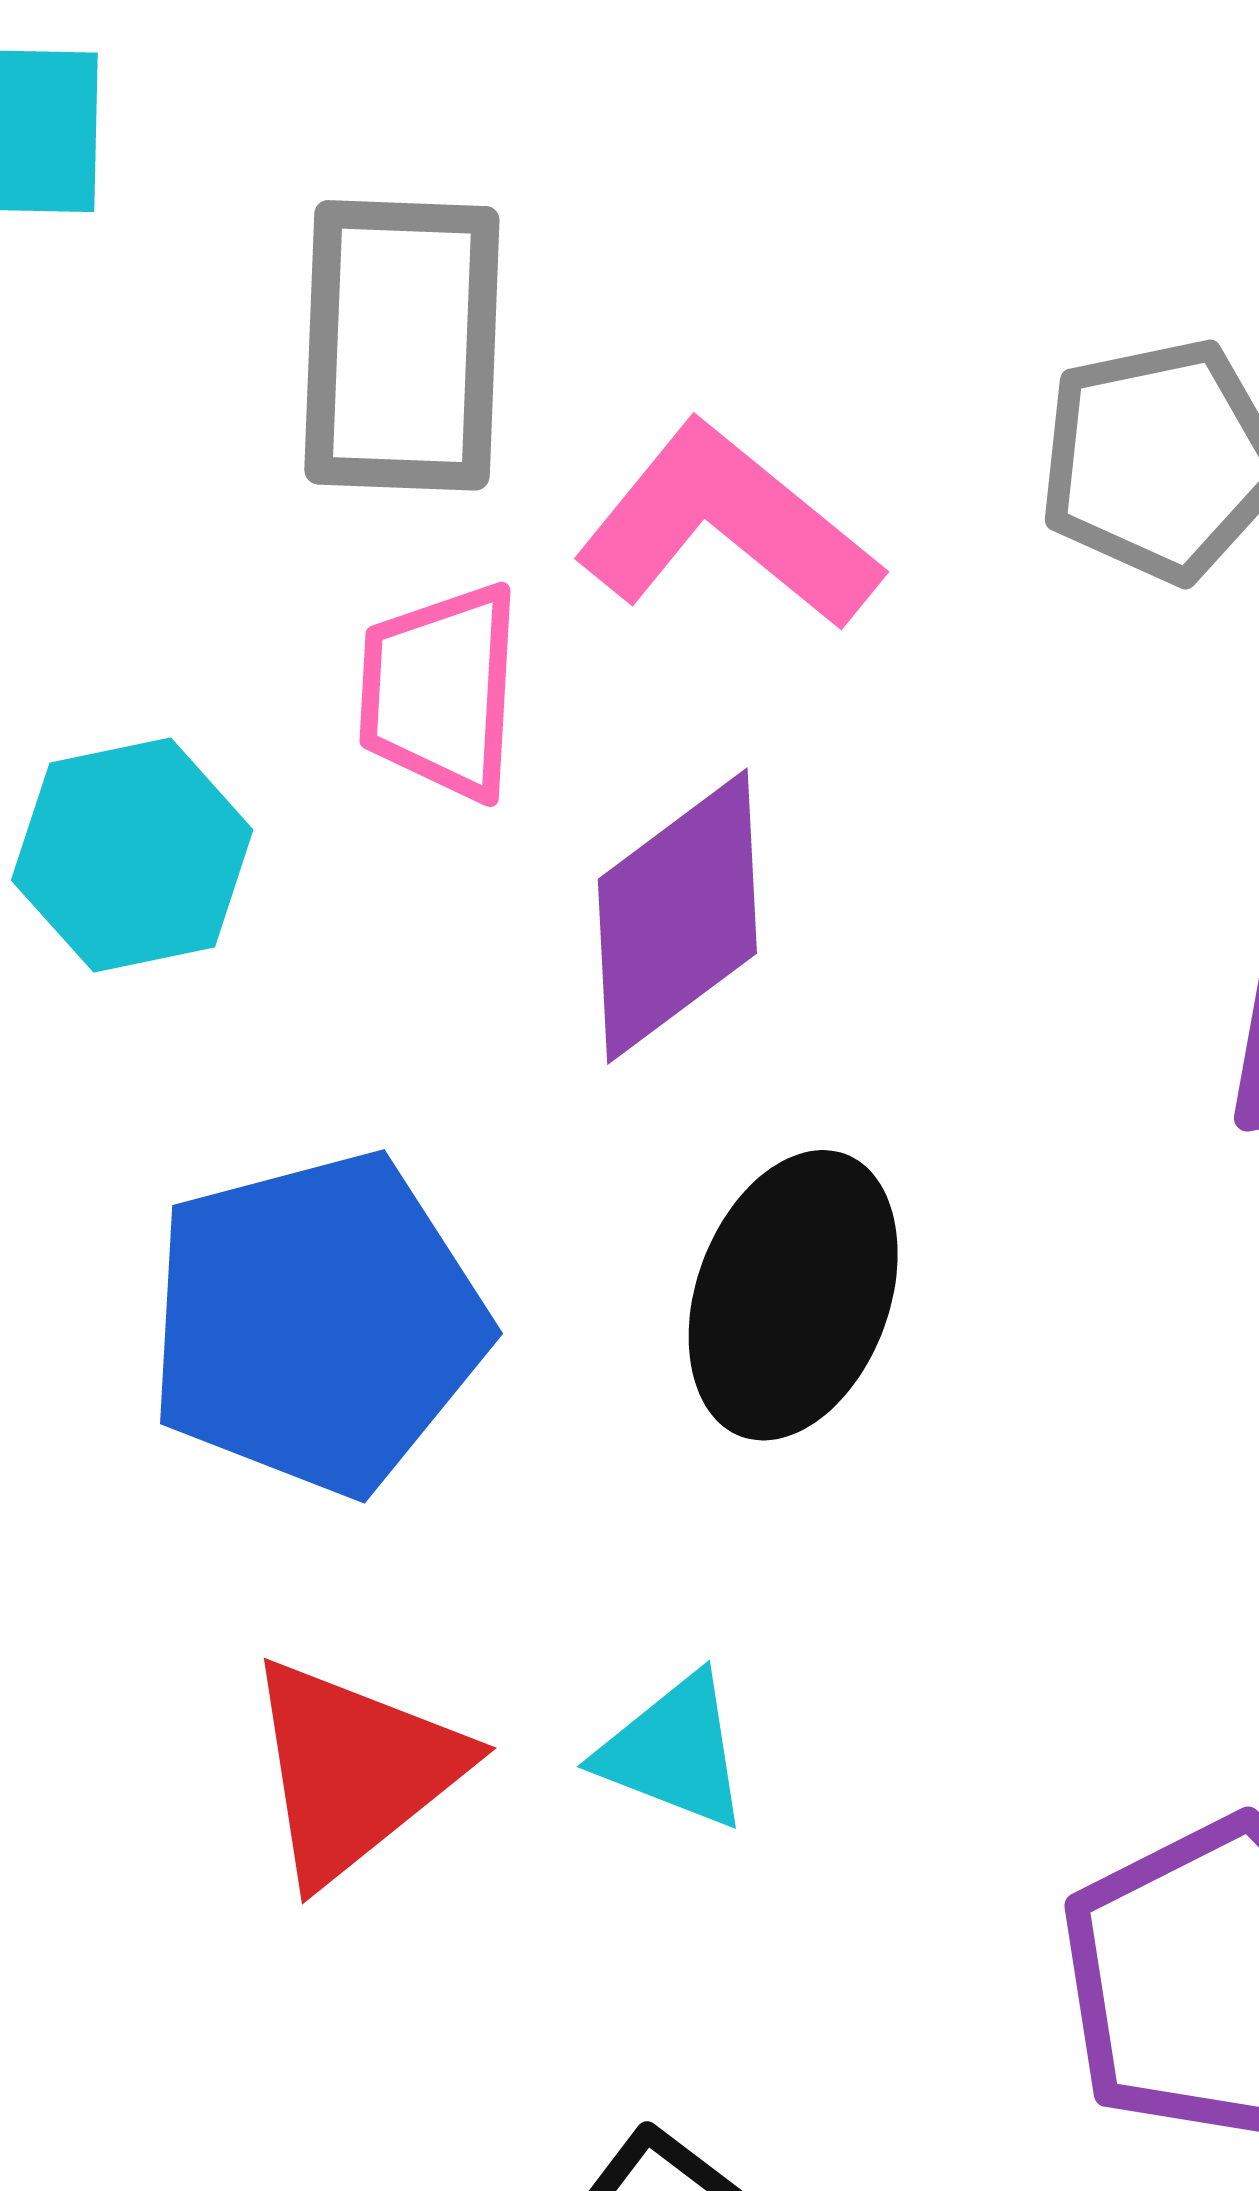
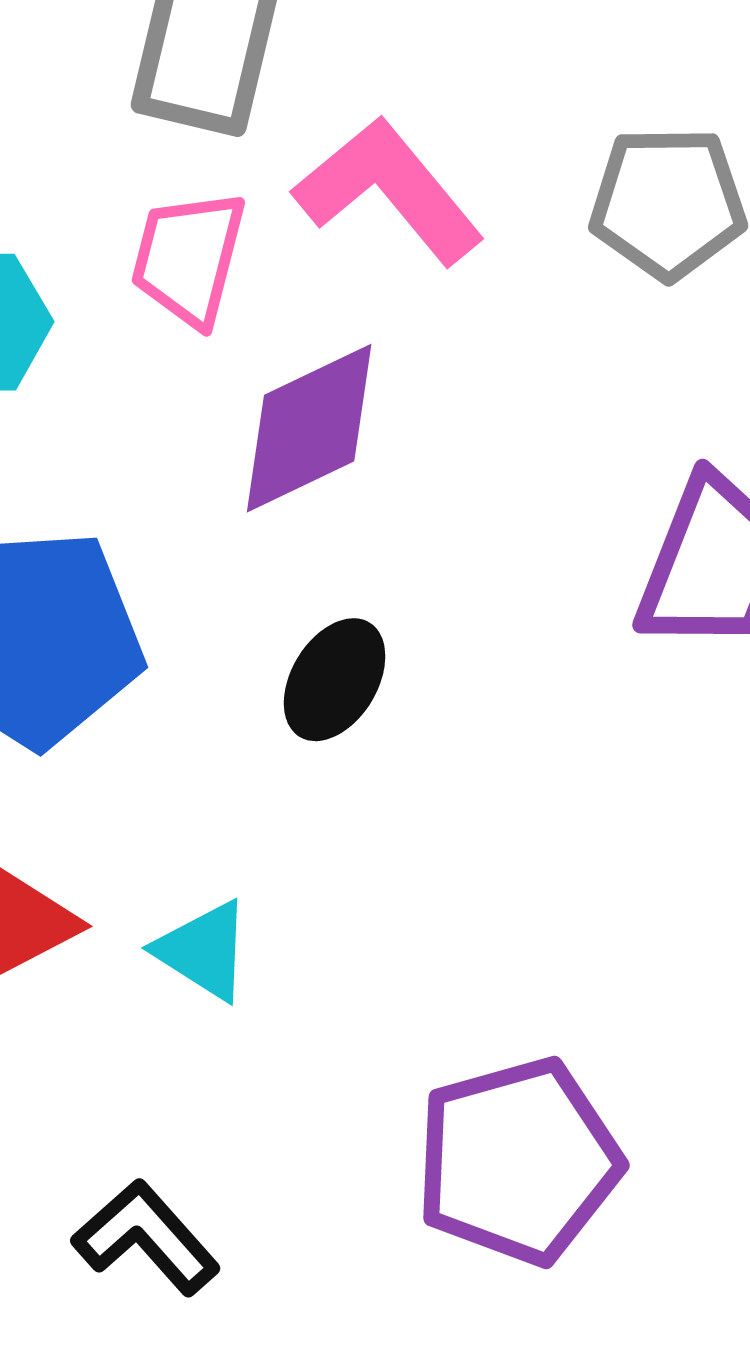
black ellipse: (793, 1295) -> (335, 680), size x0.7

